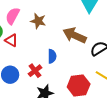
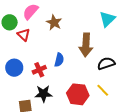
brown arrow: (75, 35) -> (86, 45), turned -125

